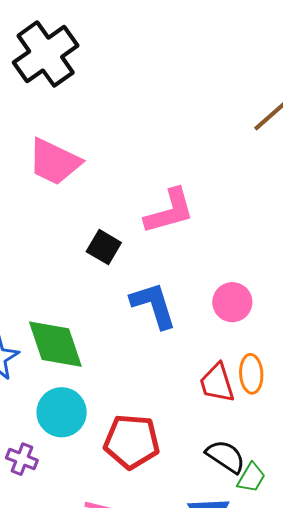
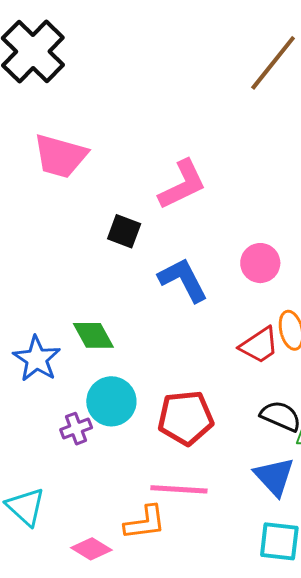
green diamond: (55, 344) -> (93, 335), size x0.7
red trapezoid: (217, 383) -> (259, 345), turned -96
purple cross: (22, 459) -> (76, 429), moved, turned -32

